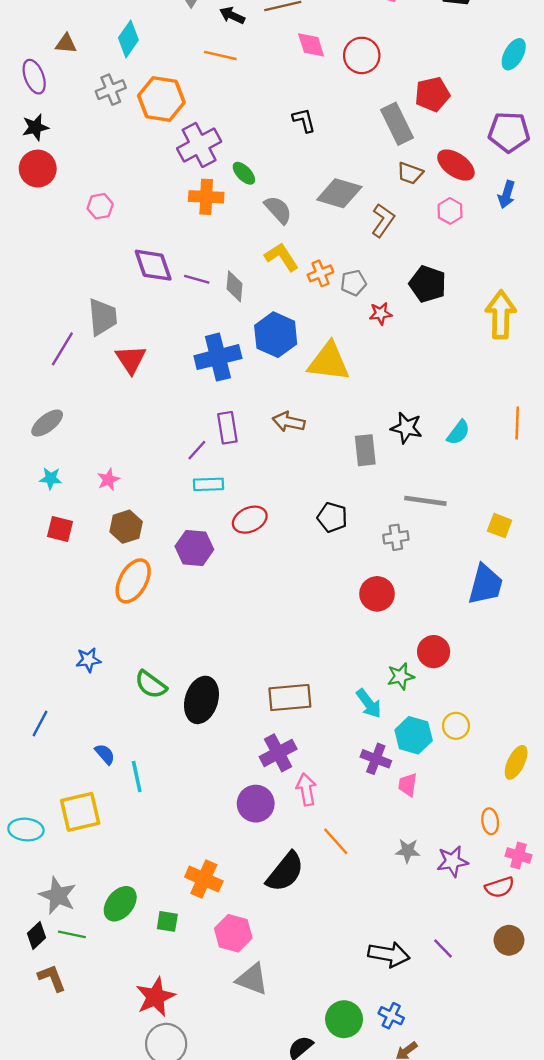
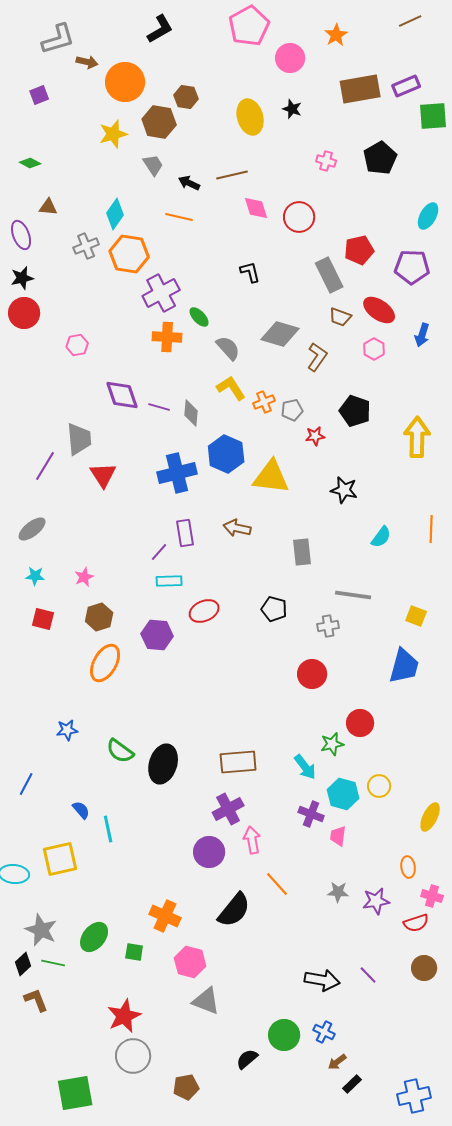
cyan diamond: (128, 39) -> (115, 214), moved
purple pentagon: (509, 132) -> (412, 267), moved
black star: (406, 428) -> (344, 490), moved

